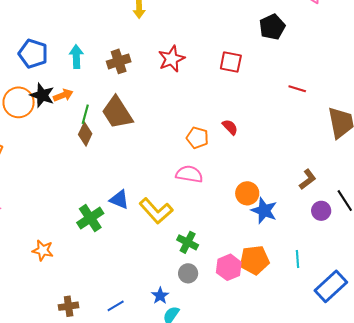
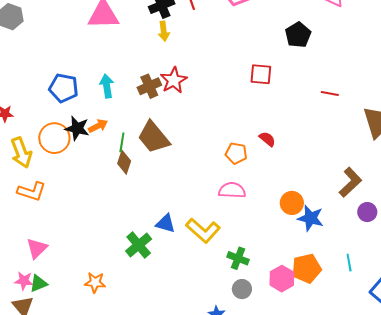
red star: (172, 59) -> (174, 80), moved
brown L-shape: (308, 179) -> (350, 182), size x1.4

